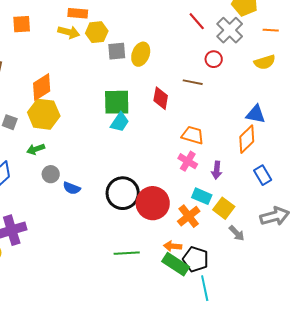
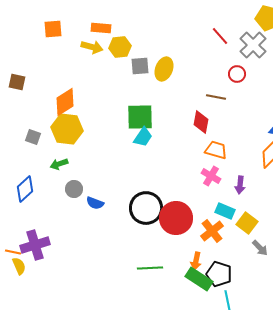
orange square: (22, 24) -> (53, 29), moved
red diamond: (161, 98) -> (201, 122), moved
orange arrow: (173, 246) -> (196, 261), turned -84

